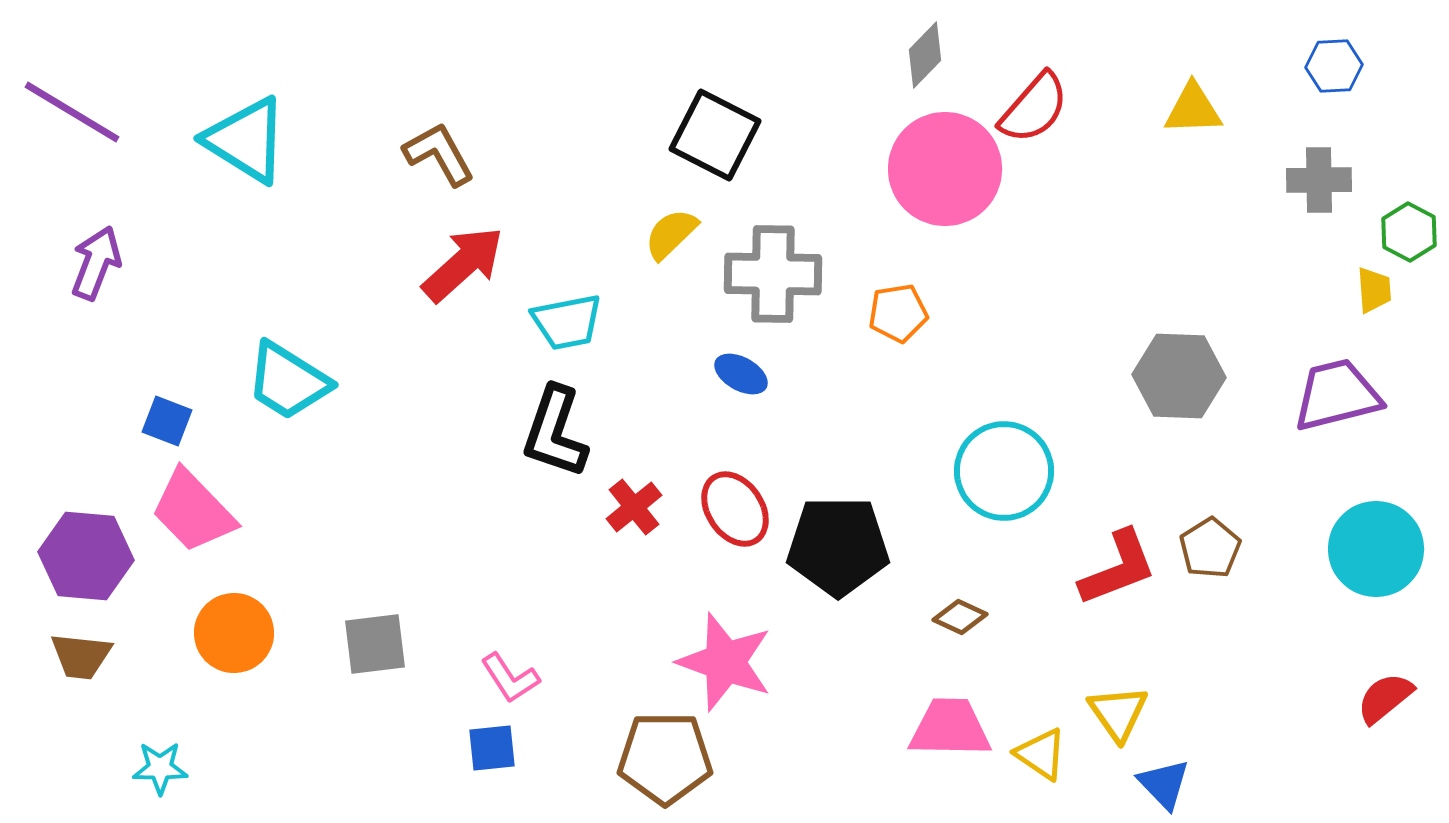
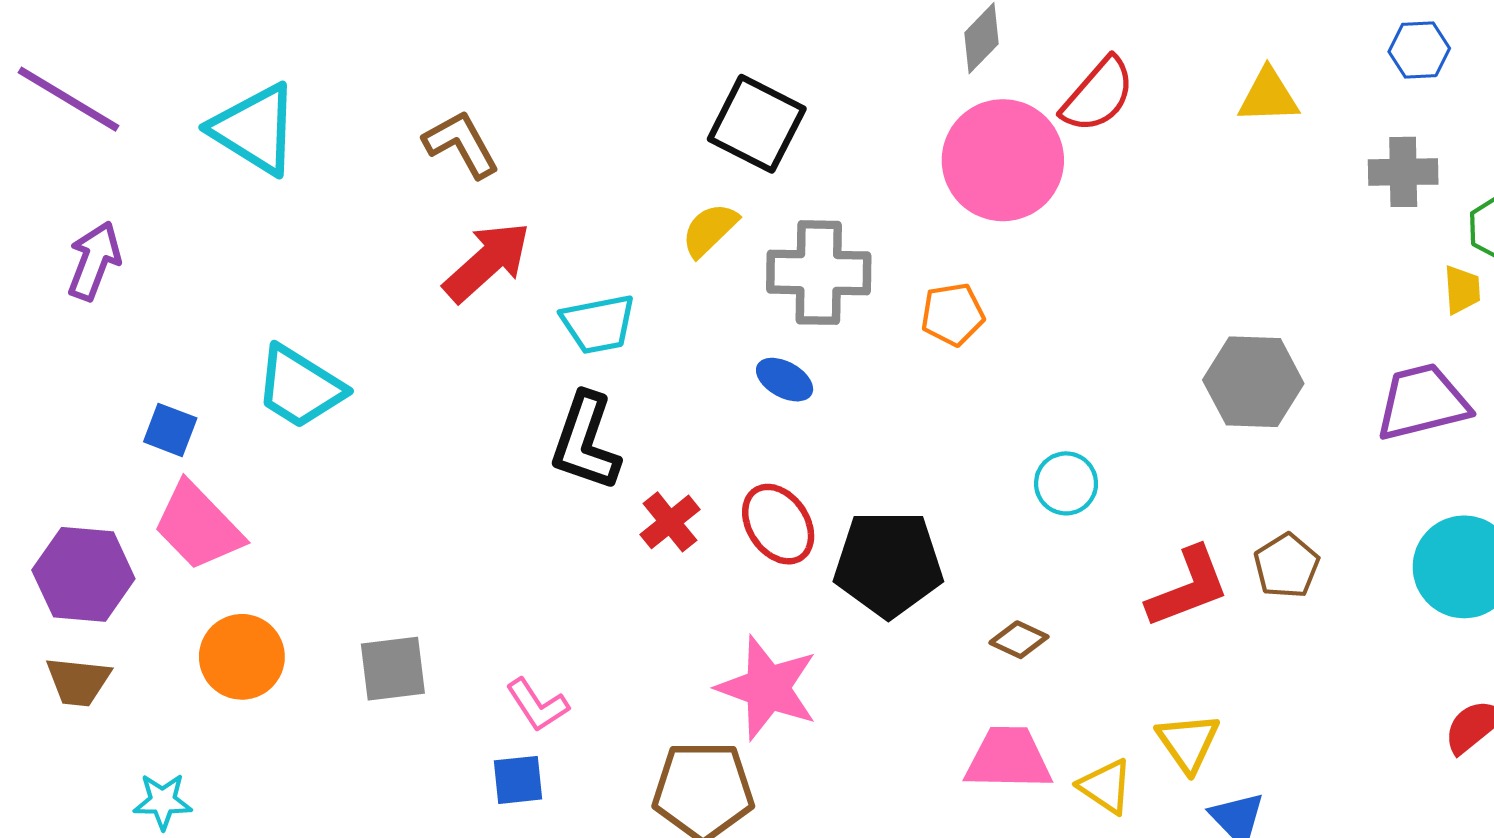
cyan circle: (1004, 471) -> (1066, 483), size x0.6

